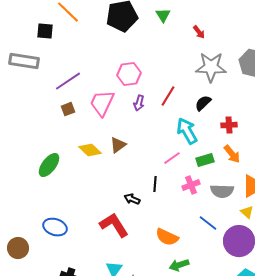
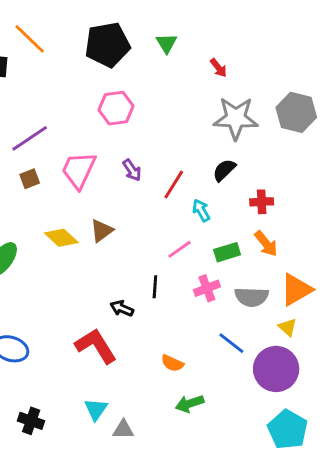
pink hexagon: (129, 74) -> (116, 108), moved
red line: (168, 96) -> (174, 184), moved
purple arrow: (139, 103) -> (132, 170), turned -49
cyan arrow: (187, 131) -> (201, 210), size x0.6
orange semicircle: (167, 237) -> (172, 363), size x0.7

